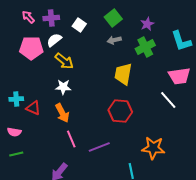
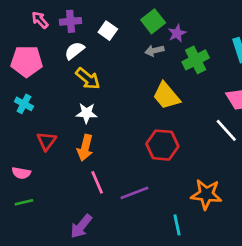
purple star: (147, 24) -> (177, 33), moved
pink pentagon: (31, 48) -> (27, 61), moved
yellow trapezoid: (123, 74) -> (166, 96), turned -50
cyan cross: (16, 99) -> (24, 104), moved, turned 32
red triangle: (33, 108) -> (47, 141), turned 42
orange arrow: (62, 113) -> (85, 148), turned 42

